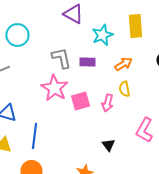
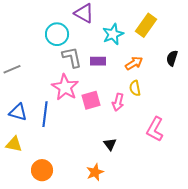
yellow rectangle: (135, 26) -> (146, 25), turned 40
cyan circle: (17, 35) -> (57, 34), moved
blue line: (34, 136) -> (45, 114), moved
black triangle: (108, 145) -> (110, 144), moved

